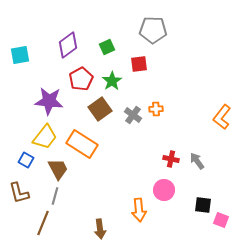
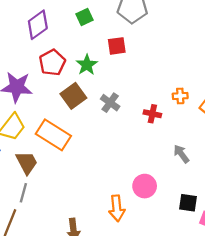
green square: (107, 47) -> (85, 17), moved
orange cross: (156, 109) -> (180, 96), moved
red cross: (171, 159) -> (152, 114), moved

